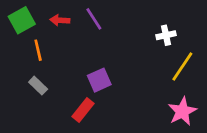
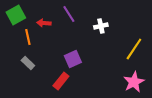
red arrow: (60, 20) -> (44, 23), moved
white cross: (166, 35) -> (101, 26), moved

